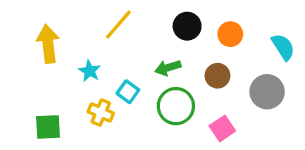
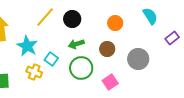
black circle: (187, 26) -> (72, 19), moved
cyan semicircle: (283, 47) -> (150, 16), moved
cyan star: (90, 71) -> (27, 46), size x1.5

